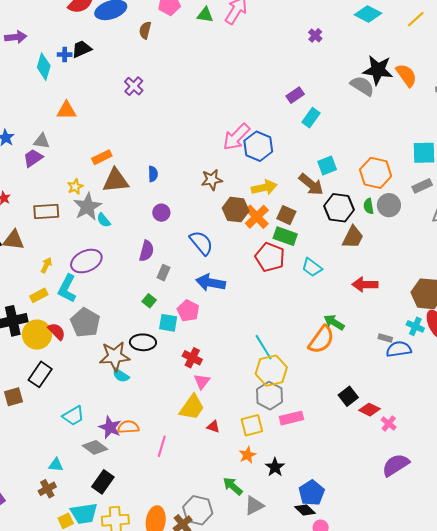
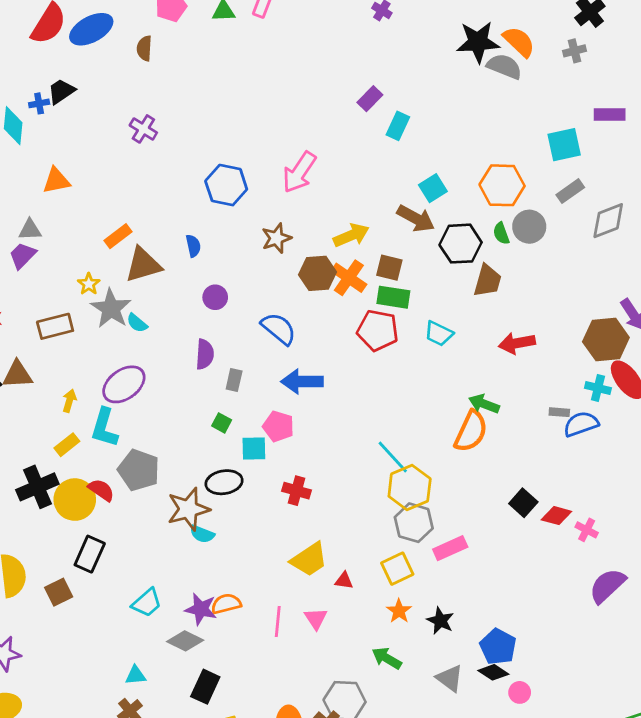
gray semicircle: (362, 86) -> (504, 66), moved
blue hexagon: (258, 146) -> (226, 185), moved
pink triangle: (202, 381) -> (316, 619), moved
yellow trapezoid: (192, 407) -> (309, 559), turned 32
gray triangle: (254, 506) -> (450, 678), moved, turned -45

